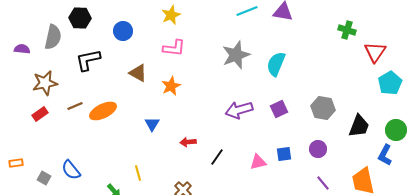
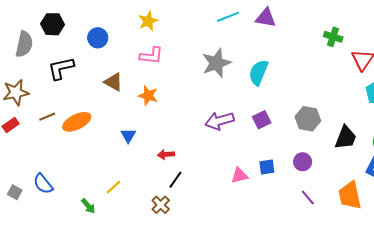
orange star: (171, 86) -> (148, 96), turned -30
black line: (217, 157) -> (175, 180), moved
yellow line: (138, 173) -> (113, 187), turned 63

